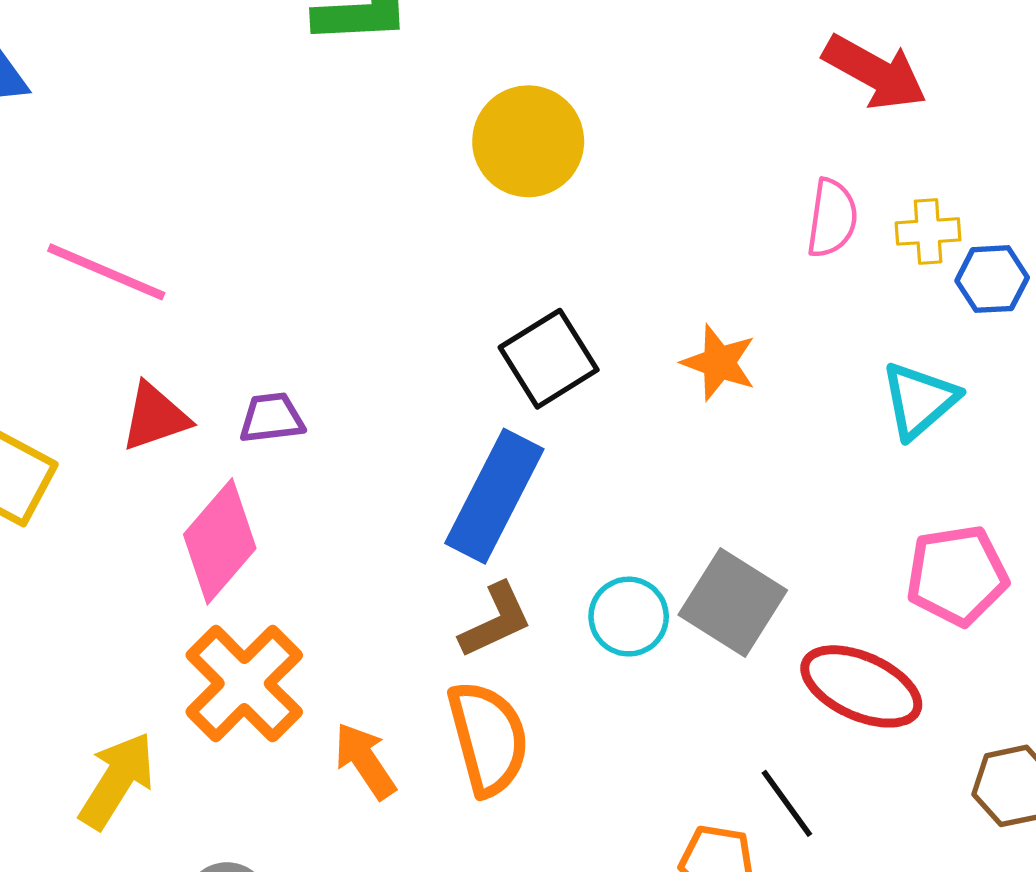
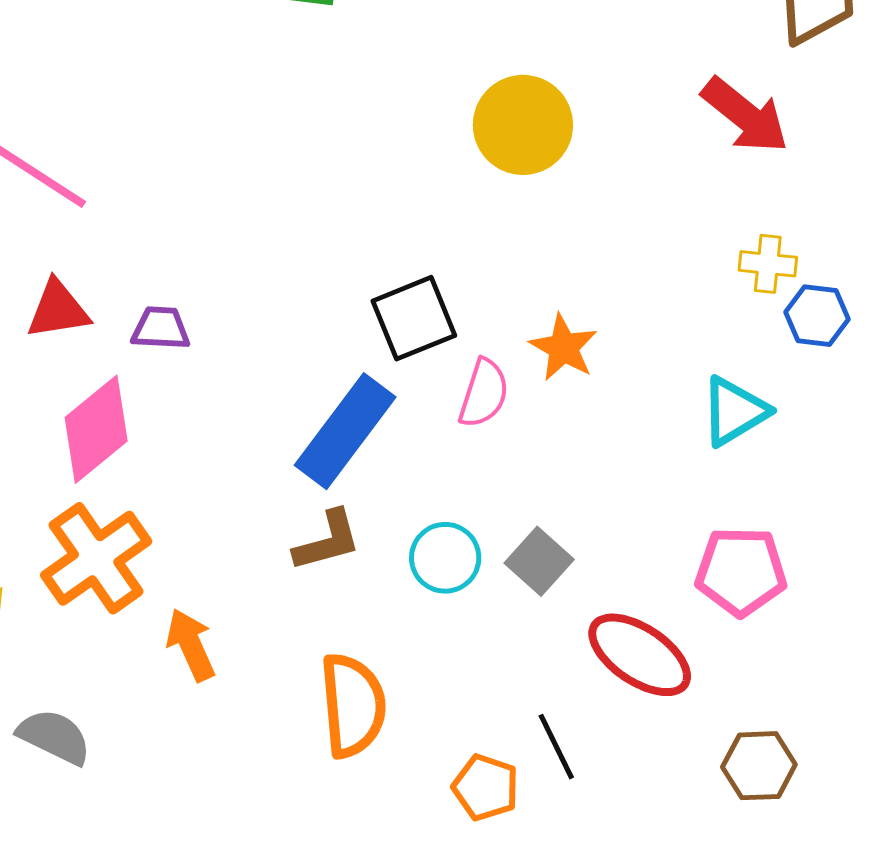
yellow circle: (528, 141) -> (523, 125), moved
pink semicircle: (832, 218) -> (484, 393), moved
gray square: (733, 603) -> (539, 561), size x0.7
orange semicircle: (488, 738) -> (353, 705), moved

